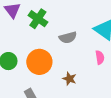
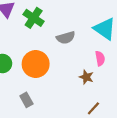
brown star: (69, 79) -> (86, 77), moved

